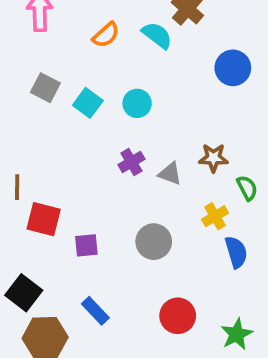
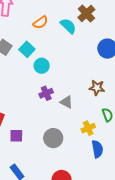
cyan square: (88, 103) -> (27, 49), moved
cyan circle: (137, 103) -> (42, 66), moved
brown star: (213, 158) -> (97, 88), moved

